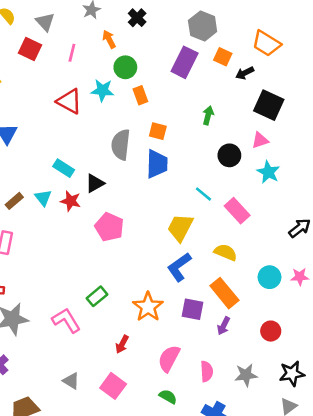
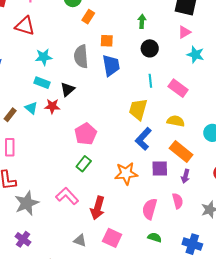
cyan star: (102, 90) -> (44, 57), moved
orange rectangle: (140, 95) -> (88, 17), turned 64
red triangle: (69, 101) -> (25, 26), moved
black circle: (229, 155) -> (150, 48), moved
cyan line: (203, 194) -> (150, 81), turned 56
pink pentagon: (109, 227) -> (86, 134), moved, turned 30
green rectangle: (97, 296) -> (84, 164), moved
orange star: (148, 307) -> (126, 173), turned -30
red arrow: (122, 344) -> (98, 208), moved, size x1.6
pink semicircle: (207, 371) -> (178, 201), moved

